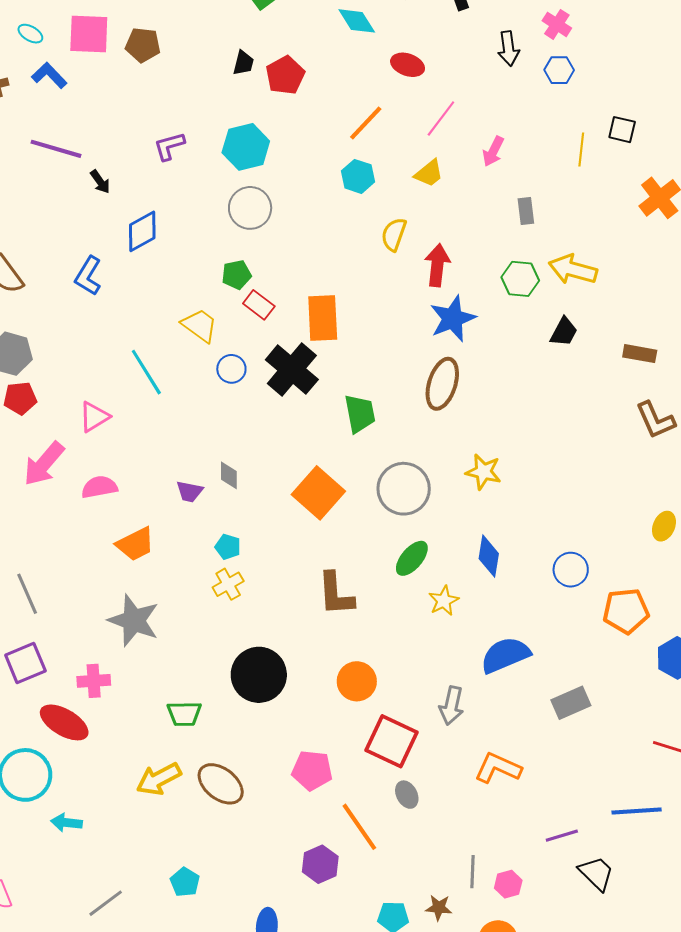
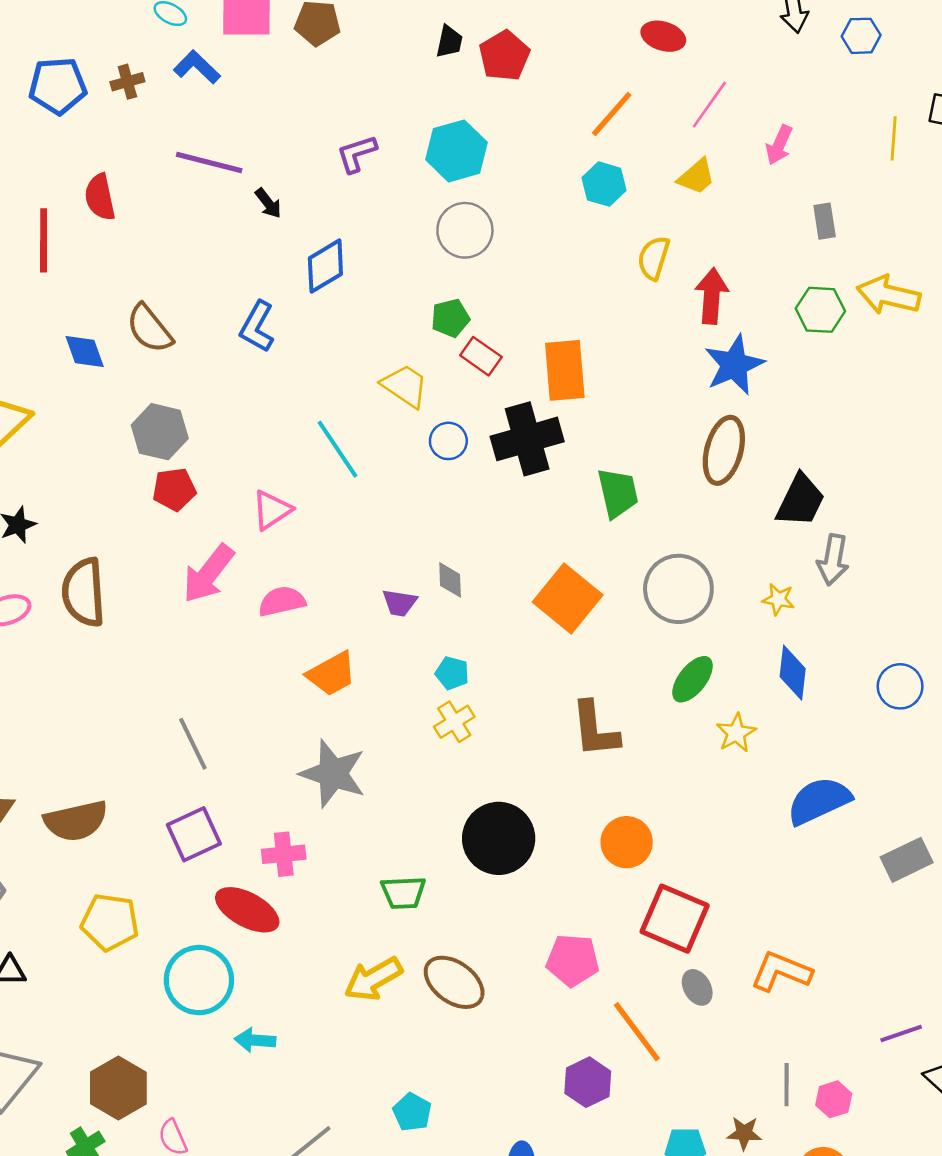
black trapezoid: (564, 332) -> (800, 500), moved, size x1.4
black cross: (292, 370) -> (527, 439), turned 36
yellow star: (483, 472) -> (778, 599), moved, size x0.7
gray arrow: (451, 706) -> (833, 560), moved
orange L-shape: (498, 768) -> (781, 971), moved

